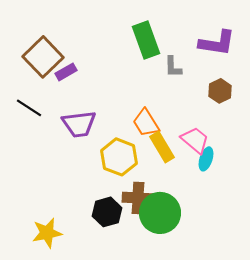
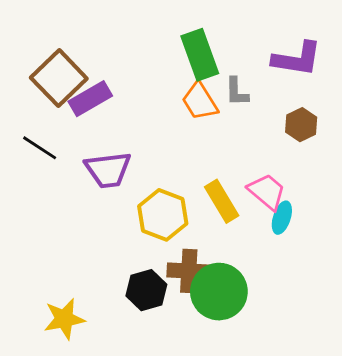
purple rectangle: (66, 72) -> (90, 99), size x1.4
orange trapezoid: (146, 123) -> (200, 101), moved

